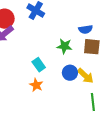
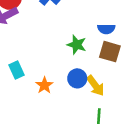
cyan rectangle: (39, 65) -> (17, 70), moved
orange star: (36, 85) -> (44, 85), moved

